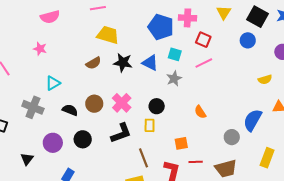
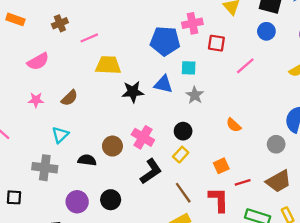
brown semicircle: (93, 63) -> (69, 98), moved
pink line: (204, 63) -> (245, 66), moved
yellow rectangle: (150, 125) -> (181, 155), turned 56
black circle: (83, 139) -> (111, 200), moved

